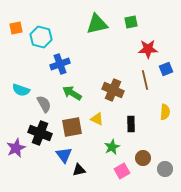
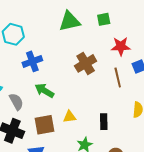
brown cross: (113, 90) -> (86, 63), moved, turned 35
yellow triangle: (97, 119) -> (70, 117), turned -32

